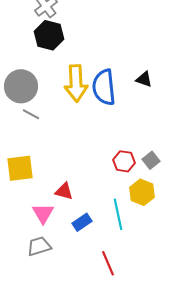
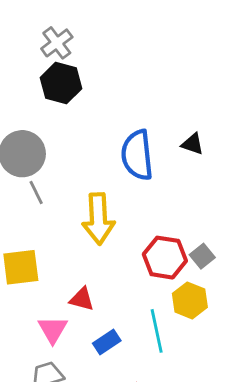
yellow arrow: (76, 83) -> (98, 219), moved
gray line: (31, 114) -> (36, 192), turned 36
red hexagon: (124, 161) -> (165, 258), size x1.4

